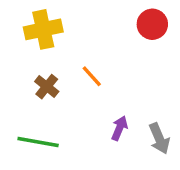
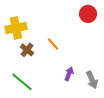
yellow cross: (43, 29) -> (16, 28), moved
green line: (38, 142) -> (22, 82), turned 30

